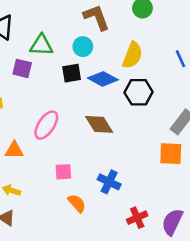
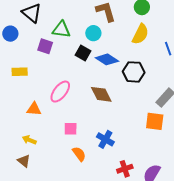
yellow semicircle: (132, 55) -> (140, 34), moved
black square: (72, 73) -> (83, 53), turned 35

